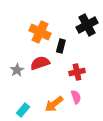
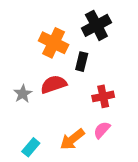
black cross: (87, 25) -> (96, 25), moved
pink semicircle: (76, 97) -> (102, 130), turned -120

